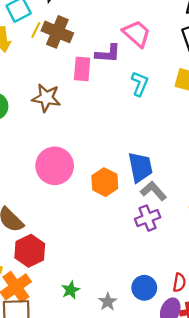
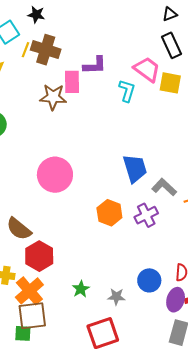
pink trapezoid: (137, 34) -> (147, 69), moved
brown star: (46, 98) -> (53, 97), moved
orange hexagon: (105, 182) -> (109, 213), moved
gray L-shape: (153, 191) -> (164, 187), moved
gray star: (108, 302) -> (116, 297), turned -30

